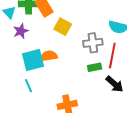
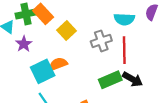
yellow square: (63, 27) -> (67, 30), turned 30
green rectangle: (95, 67) -> (110, 80), moved, size x1.5

